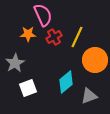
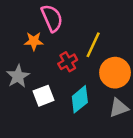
red cross: (54, 37) -> (68, 62), moved
white square: (28, 88) -> (43, 96), moved
gray triangle: (89, 96) -> (119, 108), moved

